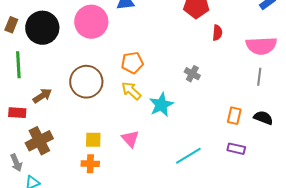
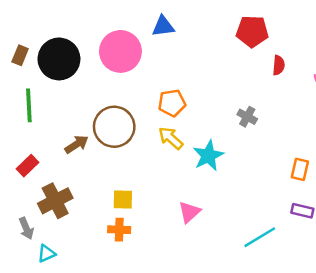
brown arrow: (42, 96) -> (77, 144), moved
red rectangle: (17, 113) -> (28, 166), turned -48
pink triangle: (130, 139) -> (189, 212), moved, turned 30
cyan line: (188, 156) -> (260, 237), moved

